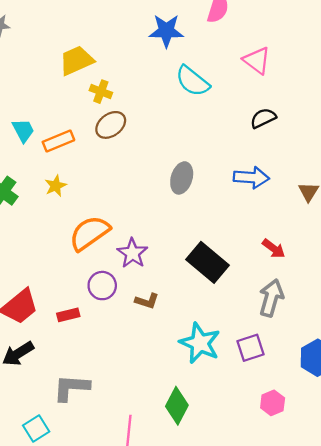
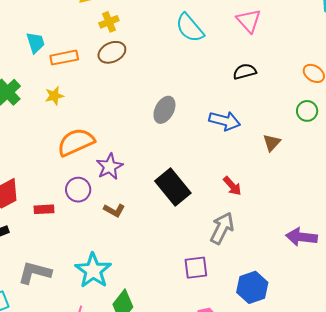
yellow cross: (101, 92) -> (109, 22), turned 36
cyan star: (200, 343) -> (93, 270), moved

